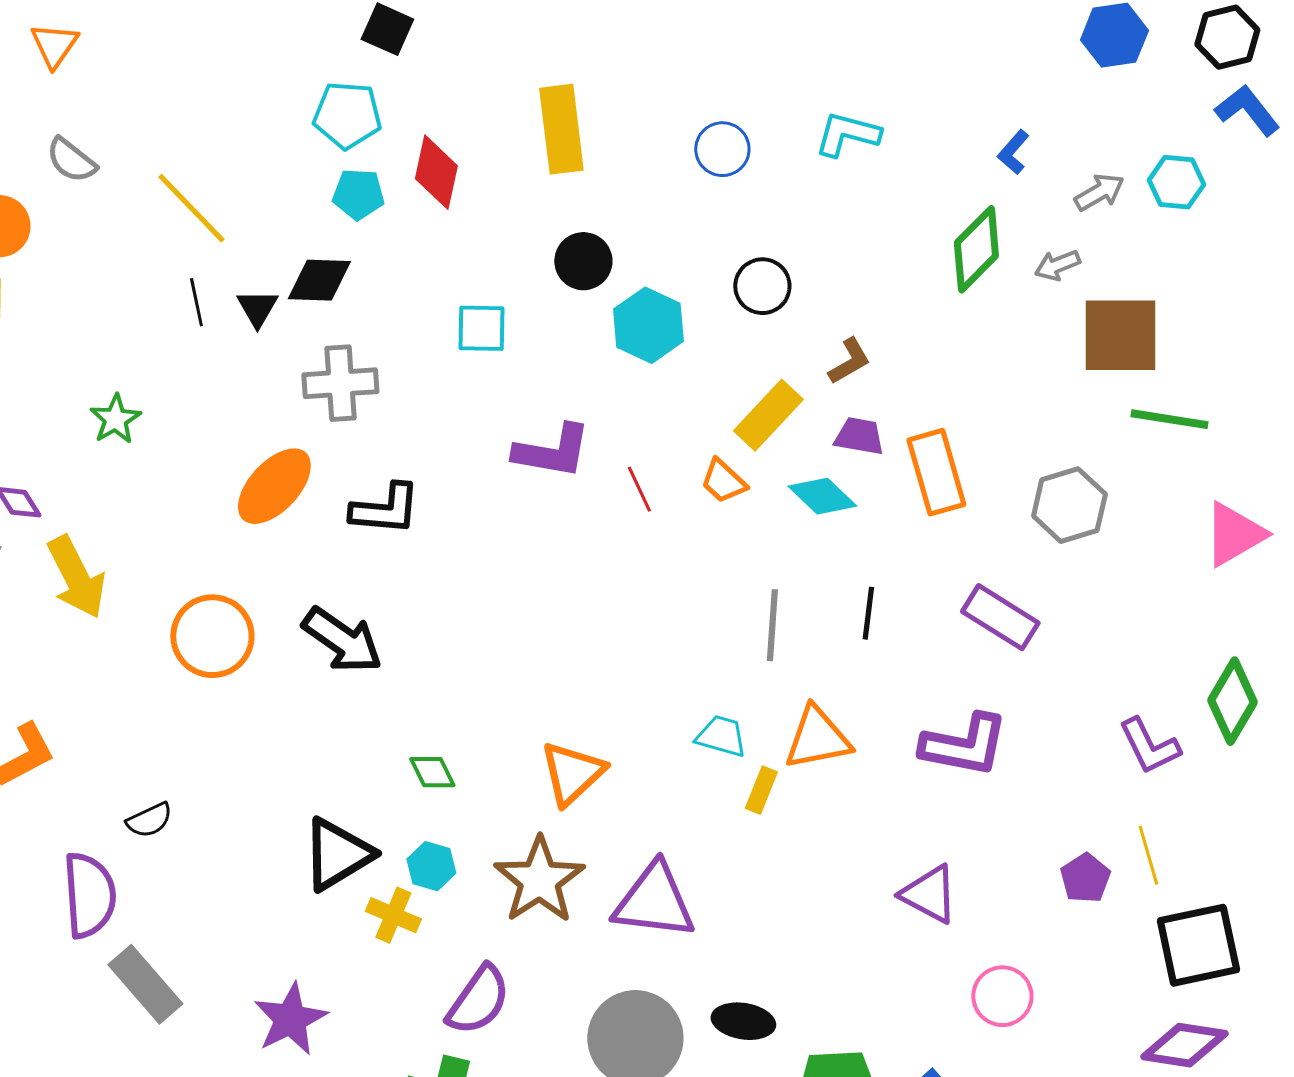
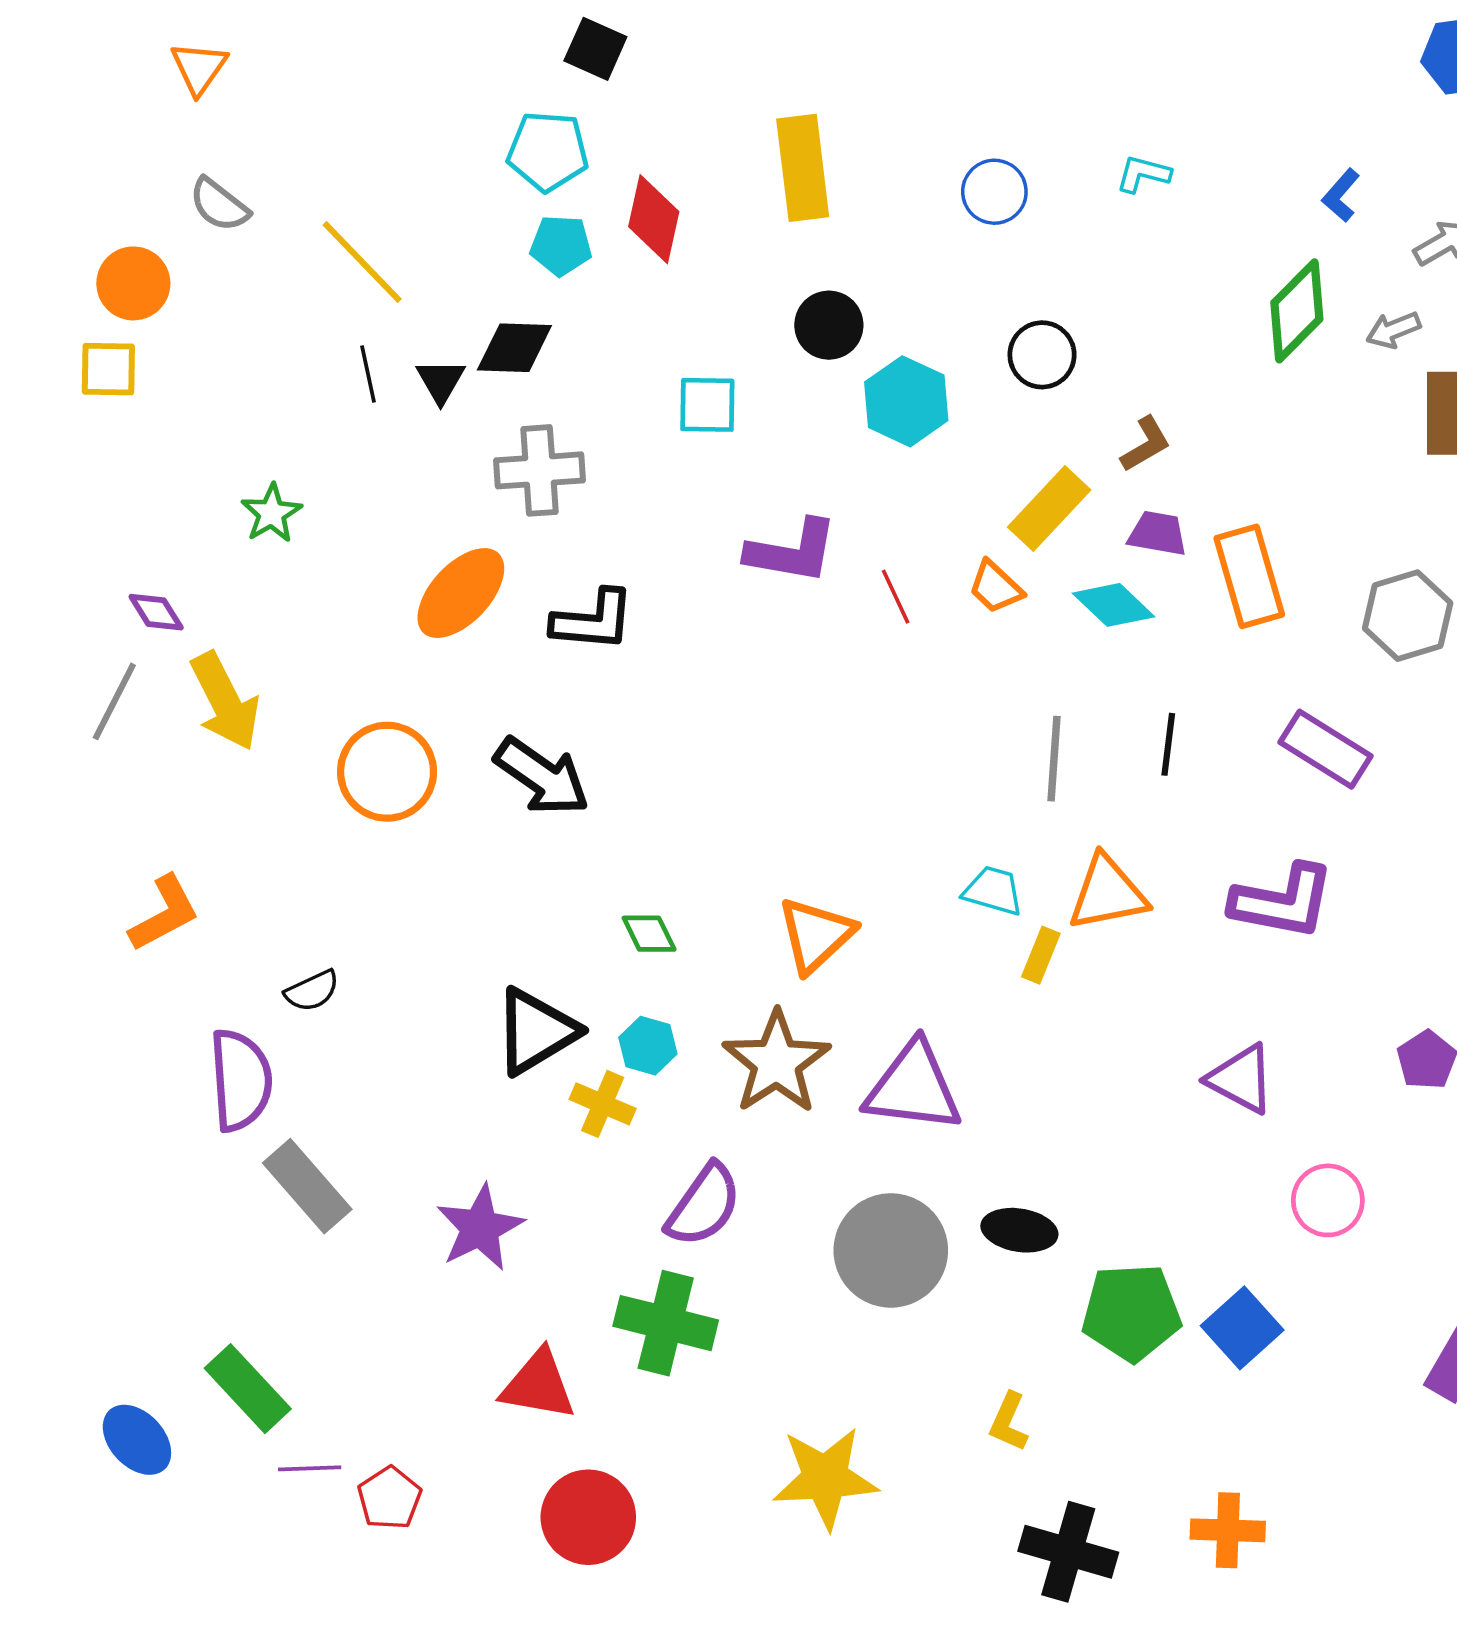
cyan L-shape: (847, 134) -> (1143, 174), size x0.7

